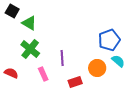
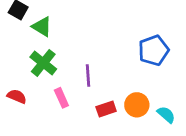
cyan semicircle: (118, 61) -> (166, 115), moved
orange circle: (97, 68) -> (137, 105), moved

